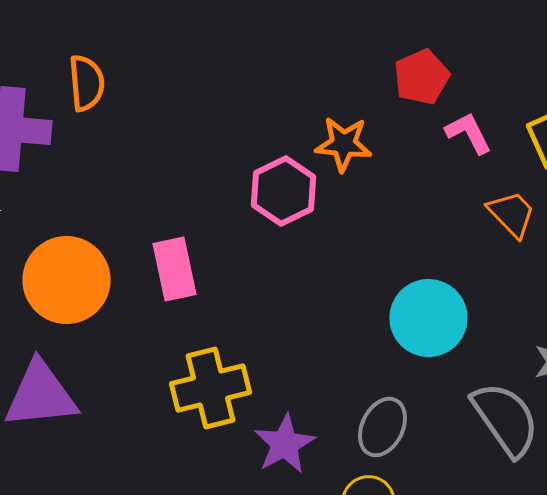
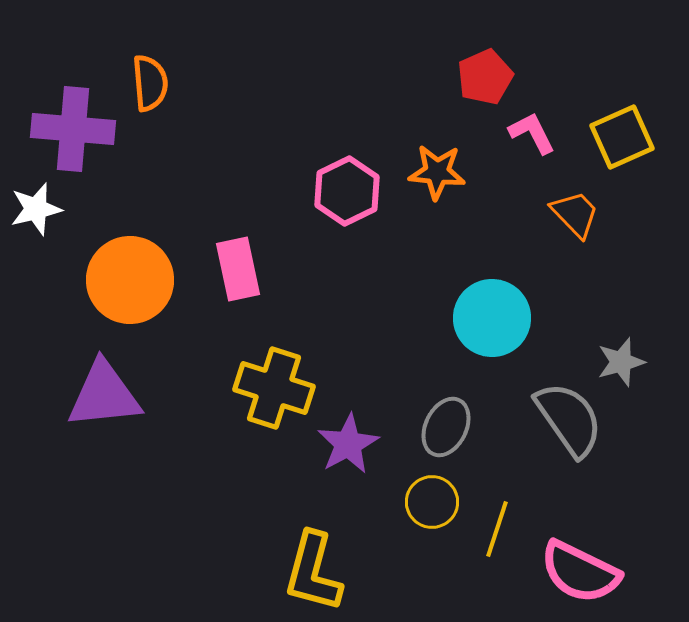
orange star: (344, 144) -> (437, 172), moved
yellow cross: (210, 388) -> (274, 388), turned 32

